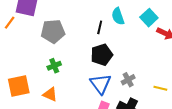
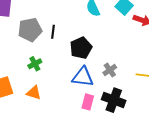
black line: (100, 27) -> (53, 32), moved
blue triangle: (101, 84) -> (83, 77), turned -40

